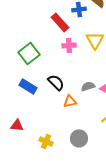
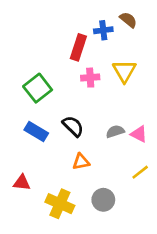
red rectangle: (60, 22) -> (78, 47), turned 60
orange triangle: (70, 101) -> (81, 162), moved
yellow cross: (46, 141) -> (60, 204), size x1.5

